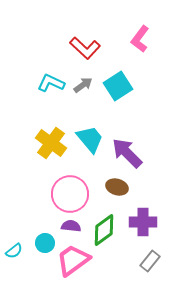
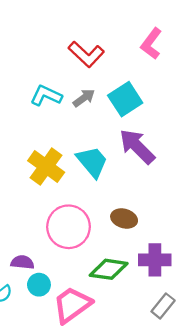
purple arrow: (127, 153) -> (137, 146), moved
purple semicircle: (71, 226) -> (22, 262), moved
green diamond: (104, 230) -> (109, 269), turned 44

